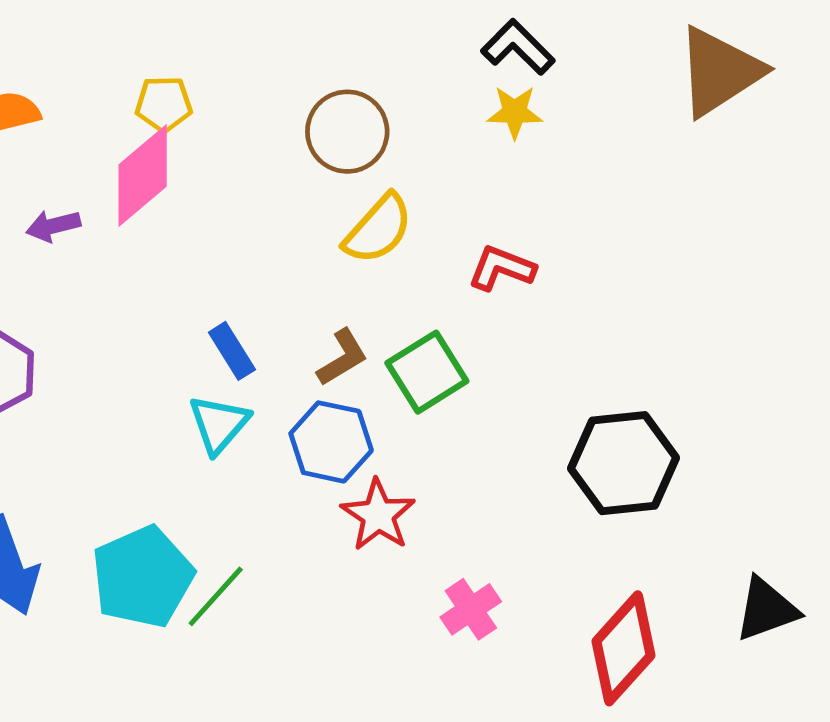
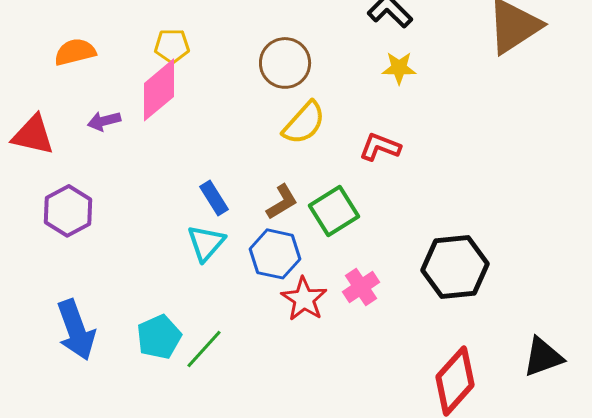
yellow star: (515, 112) -> (399, 68), moved
cyan pentagon: (143, 577) -> (159, 337), size x0.7
pink cross: (471, 609) -> (361, 287), moved

